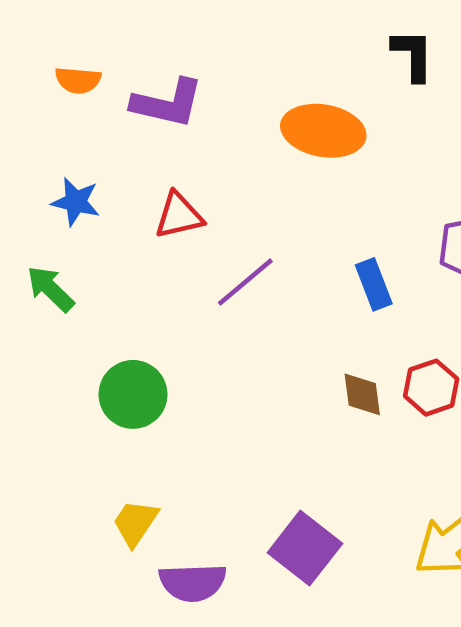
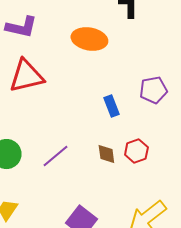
red triangle: (179, 216) -> (26, 76), size x1.6
purple line: (245, 282) -> (55, 156), moved

